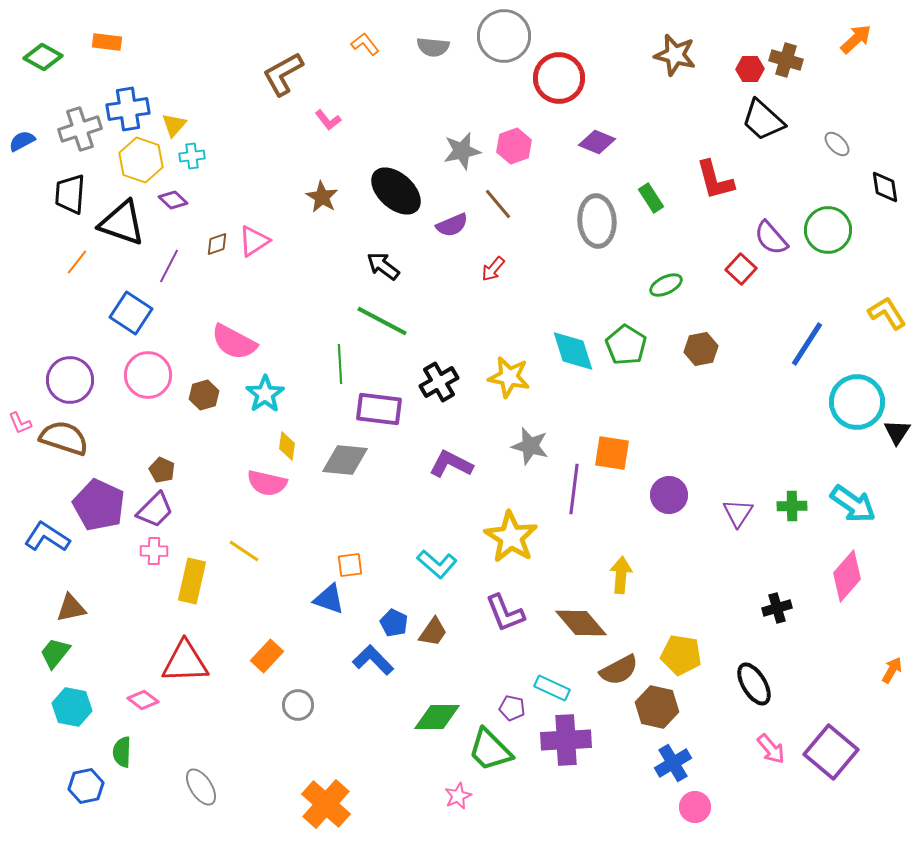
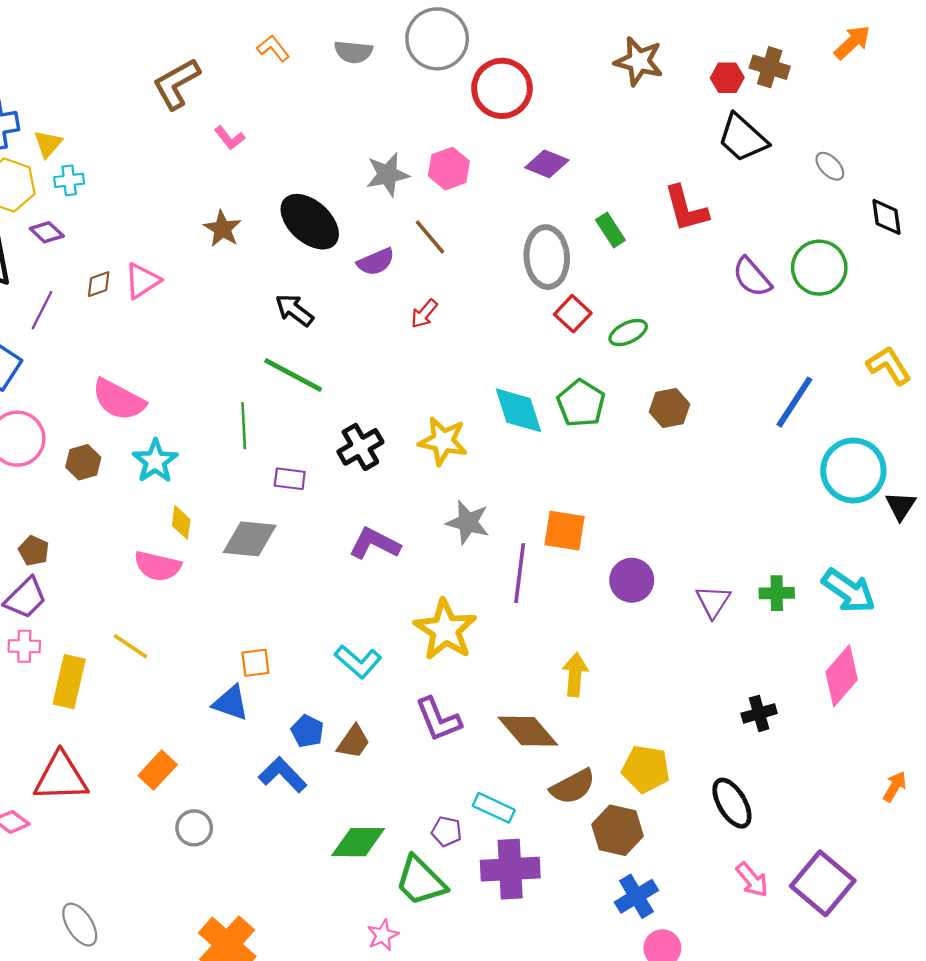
red square: (741, 269) -> (573, 314), moved
purple rectangle: (379, 409) -> (290, 479), size x0.6

